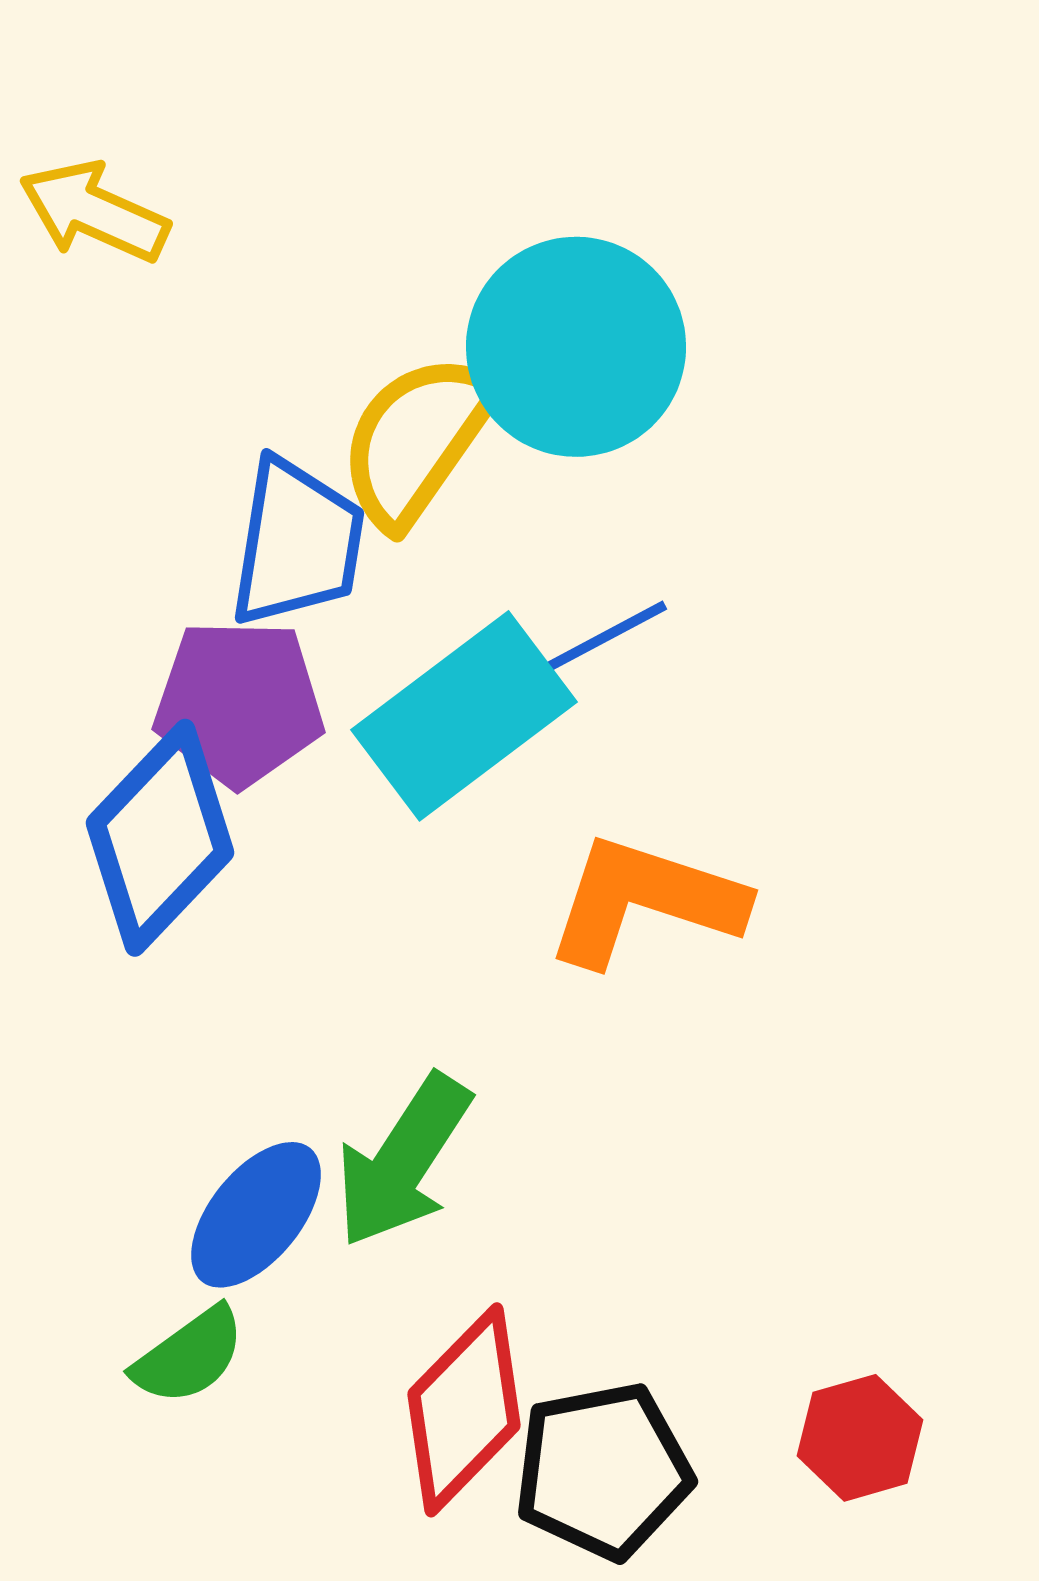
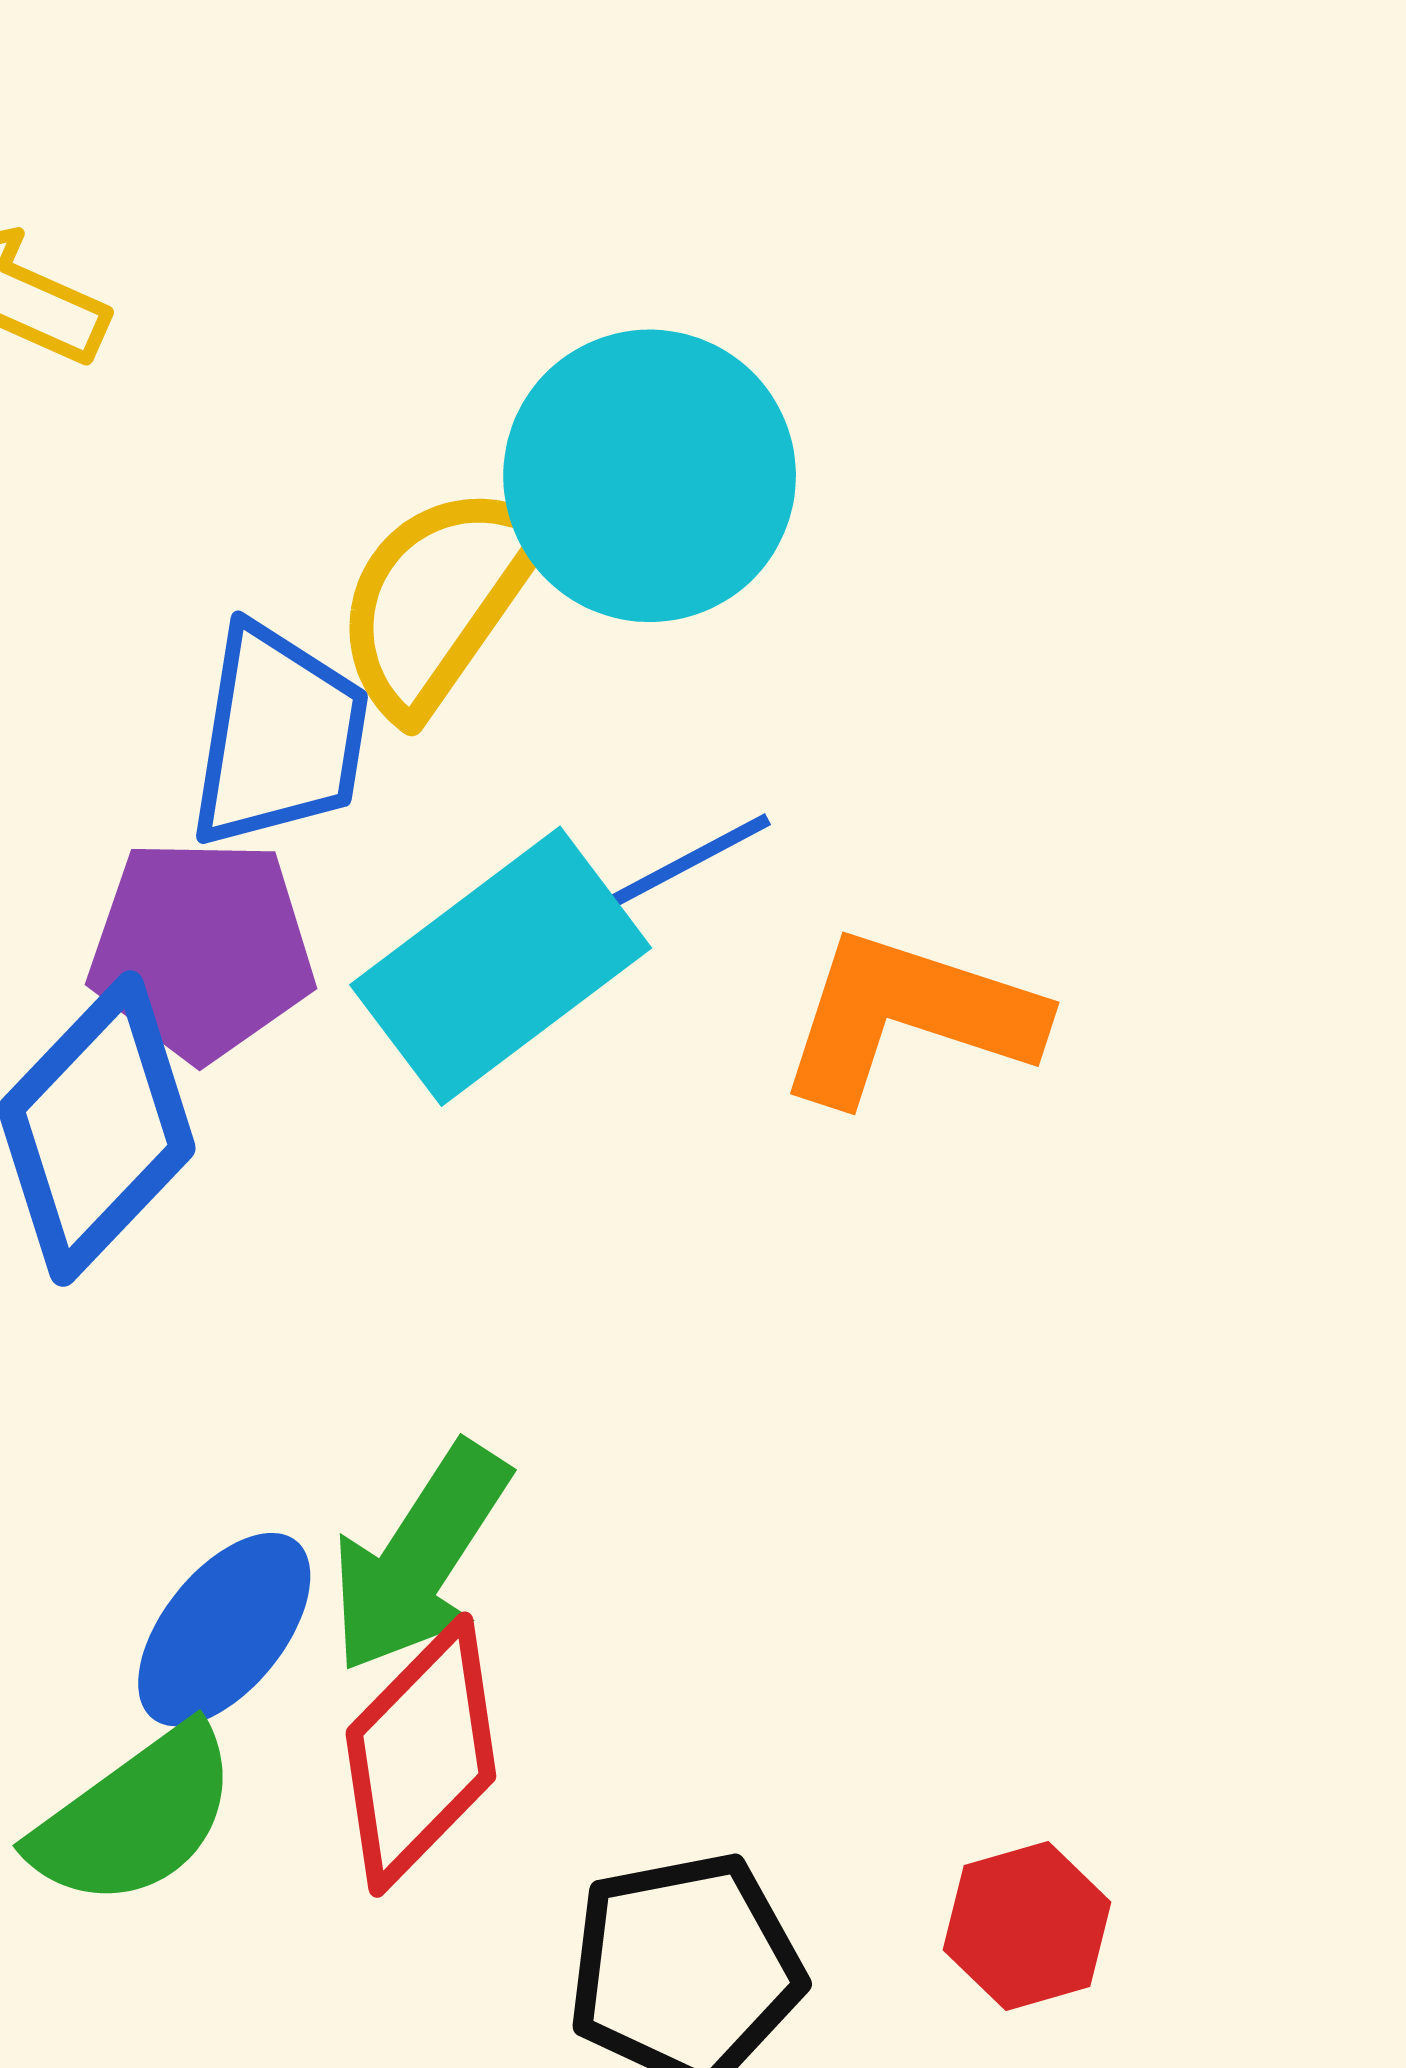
orange L-shape: (645, 901) -> (909, 1017), moved
green semicircle: (189, 1356) -> (135, 1817), size x1.4
red diamond: (464, 1410) -> (421, 1755), moved

